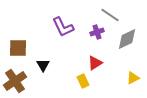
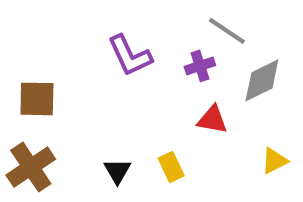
red triangle: (95, 63) -> (212, 120), moved, turned 42
black triangle: (43, 65) -> (117, 171), moved

